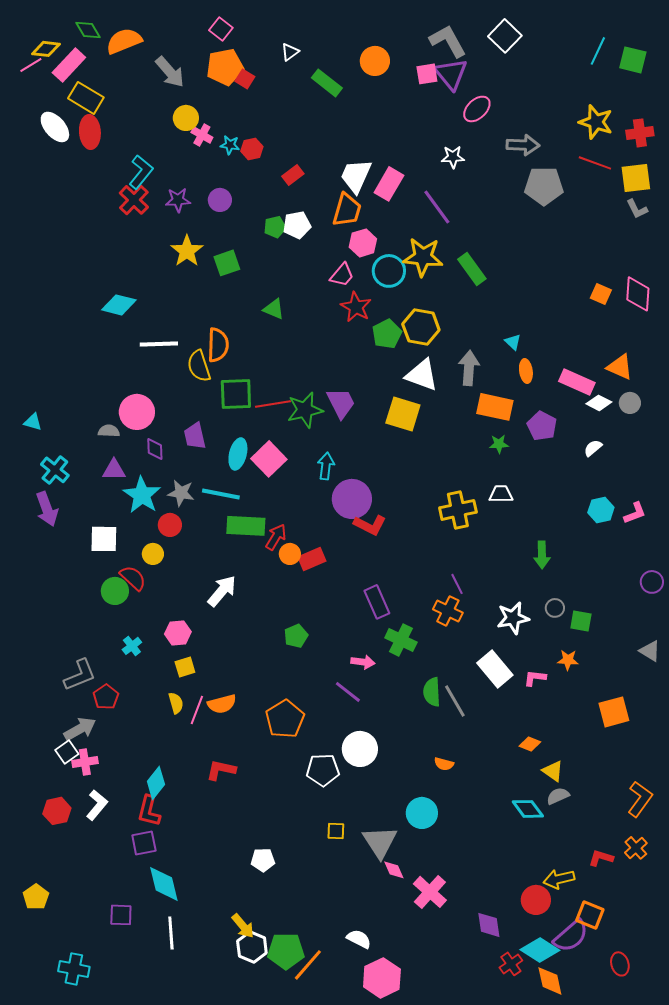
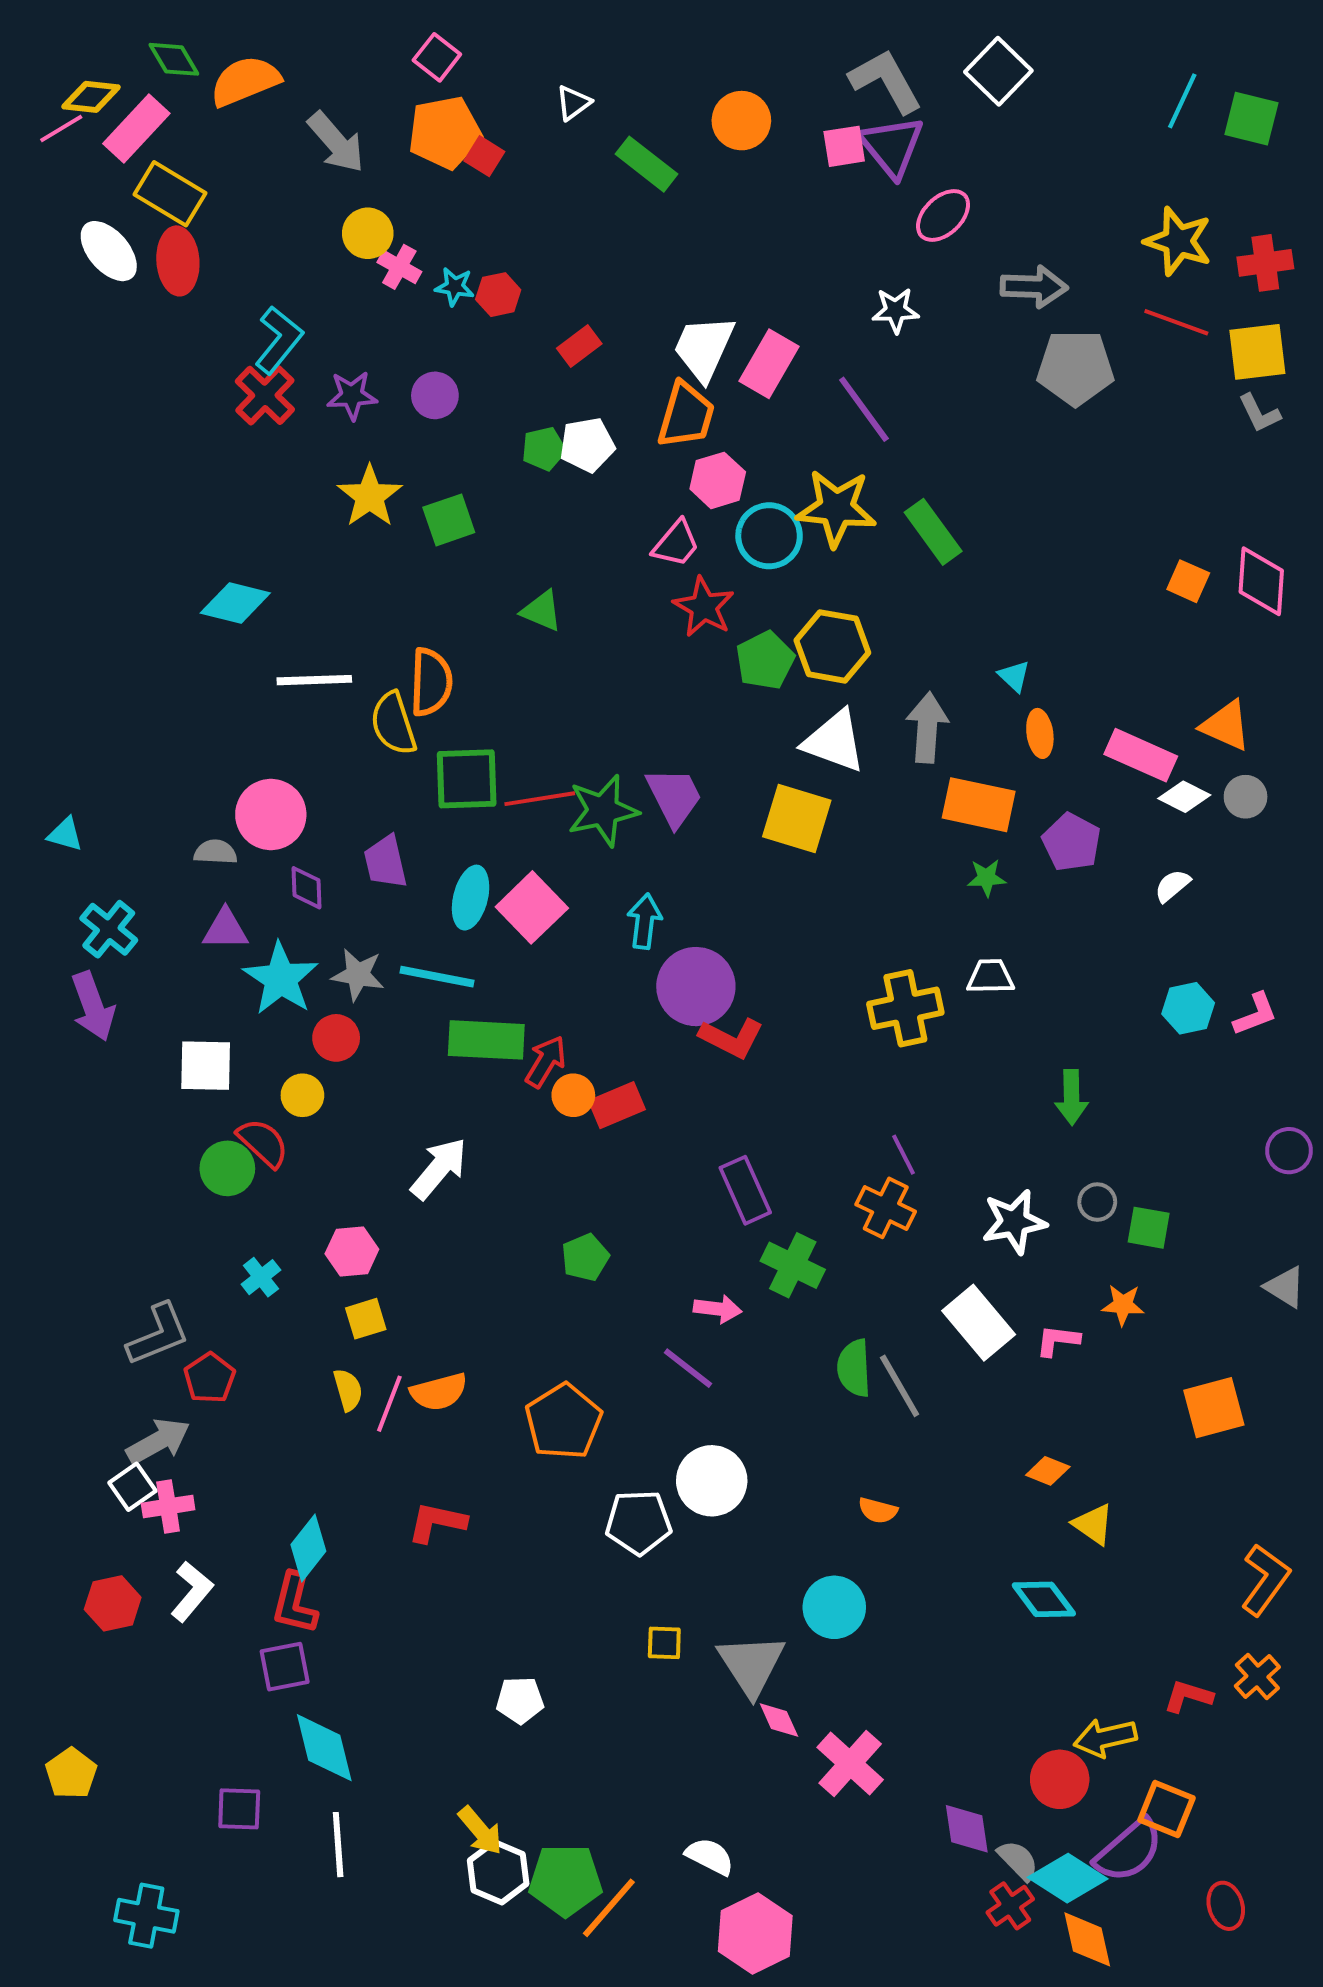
gray semicircle: (558, 796) -> (1018, 1860), moved, turned 70

